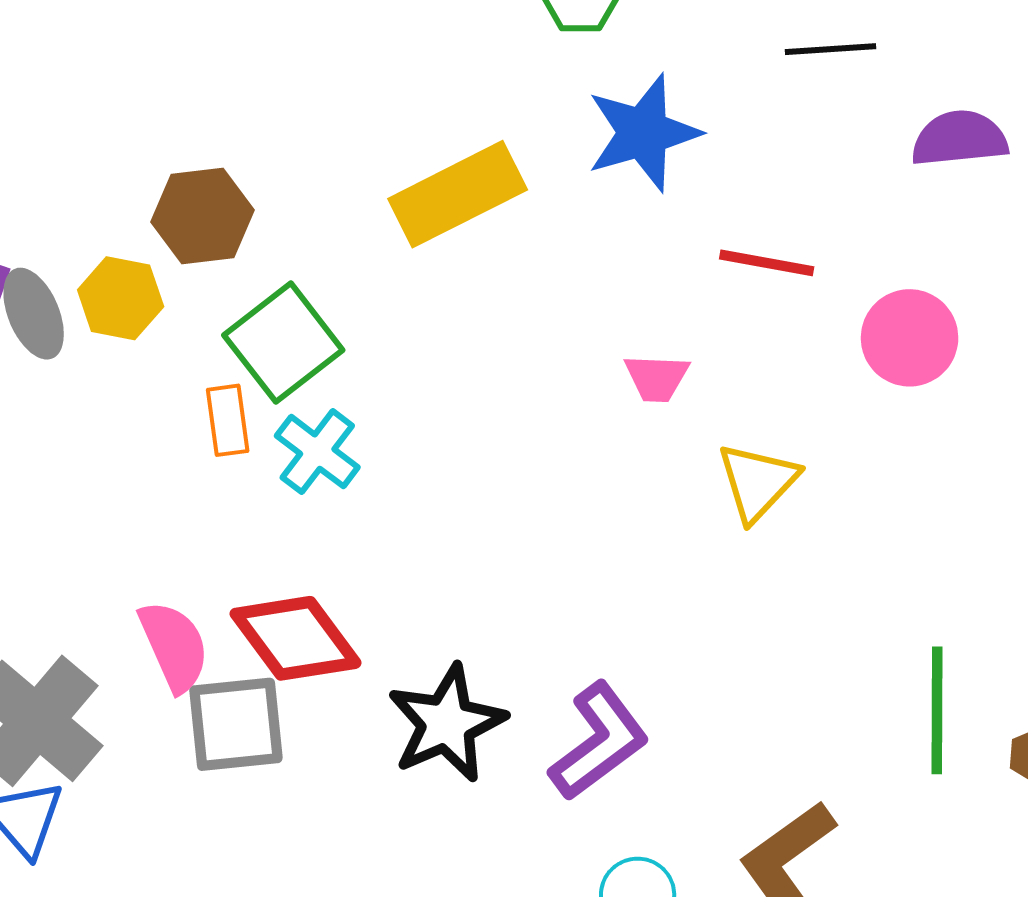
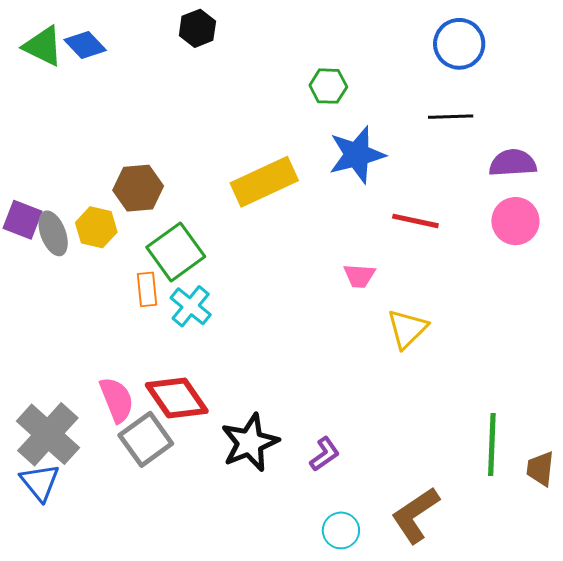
pink circle: (910, 338) -> (515, 221), moved
gray square: (236, 724) -> (146, 439), turned -32
purple L-shape: (599, 741) -> (325, 454), size x0.6

